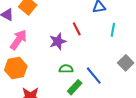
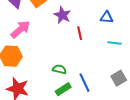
cyan line: (113, 30) -> (114, 43), turned 72
purple star: (58, 41) -> (62, 15), moved, turned 30

